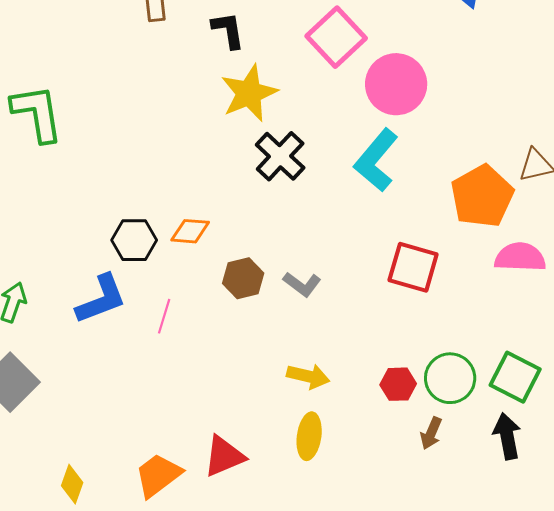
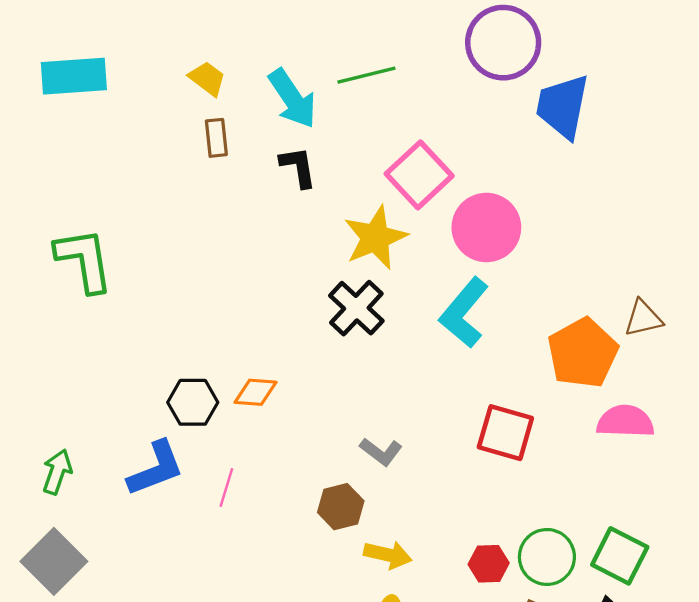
yellow star: (249, 93) -> (375, 238), moved
brown hexagon: (243, 278) -> (341, 507), moved

